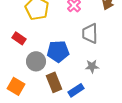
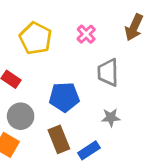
gray circle: (36, 61) -> (21, 116), moved

